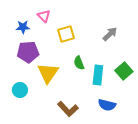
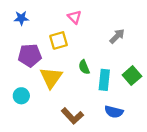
pink triangle: (44, 16) -> (74, 17), moved
blue star: (23, 27) -> (21, 18), moved
yellow square: (66, 34) -> (59, 40), moved

